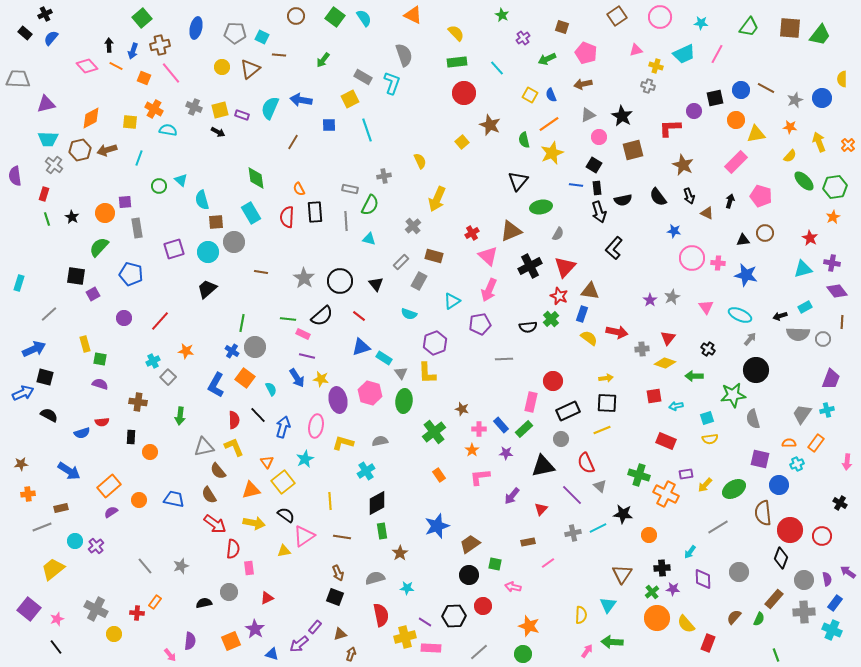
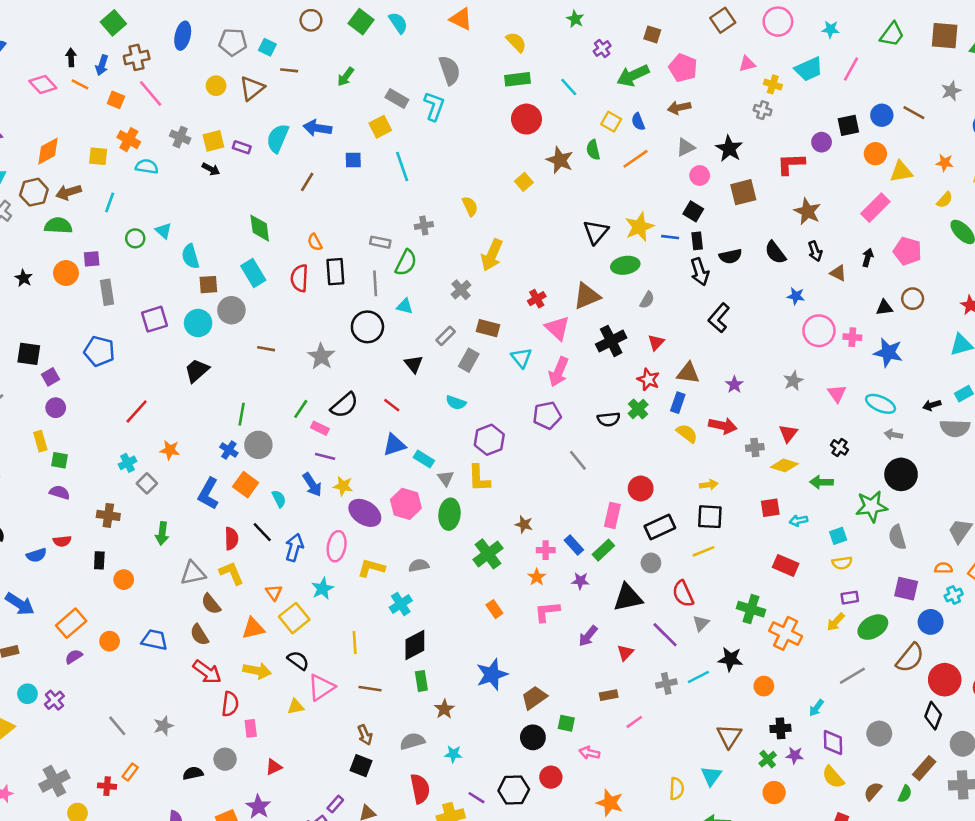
green arrow: (547, 59) -> (633, 75), size x1.4
gray star: (795, 100) -> (951, 91), moved
green semicircle: (524, 140) -> (593, 150), moved
yellow star: (552, 153) -> (639, 227), moved
green semicircle: (99, 247) -> (58, 226), moved, turned 50
red triangle: (565, 267) -> (656, 342), size x0.6
black circle: (340, 281) -> (367, 327), moved
purple star: (650, 300) -> (734, 385), moved
cyan triangle: (452, 301) -> (521, 358), moved, turned -36
purple circle: (124, 318) -> (56, 408), moved
green line: (288, 319) -> (301, 409), turned -63
gray arrow: (750, 339) -> (893, 435), turned -120
gray line: (504, 359) -> (578, 460), turned 54
purple ellipse: (338, 400) -> (365, 513), turned -45
purple rectangle: (686, 474) -> (850, 598), moved
gray triangle: (600, 486) -> (701, 623), turned 32
brown semicircle: (763, 513) -> (910, 658), turned -135
gray cross: (96, 609) -> (54, 781), turned 35
orange circle: (657, 618) -> (774, 793), size x0.7
yellow semicircle: (686, 624) -> (833, 777), moved

